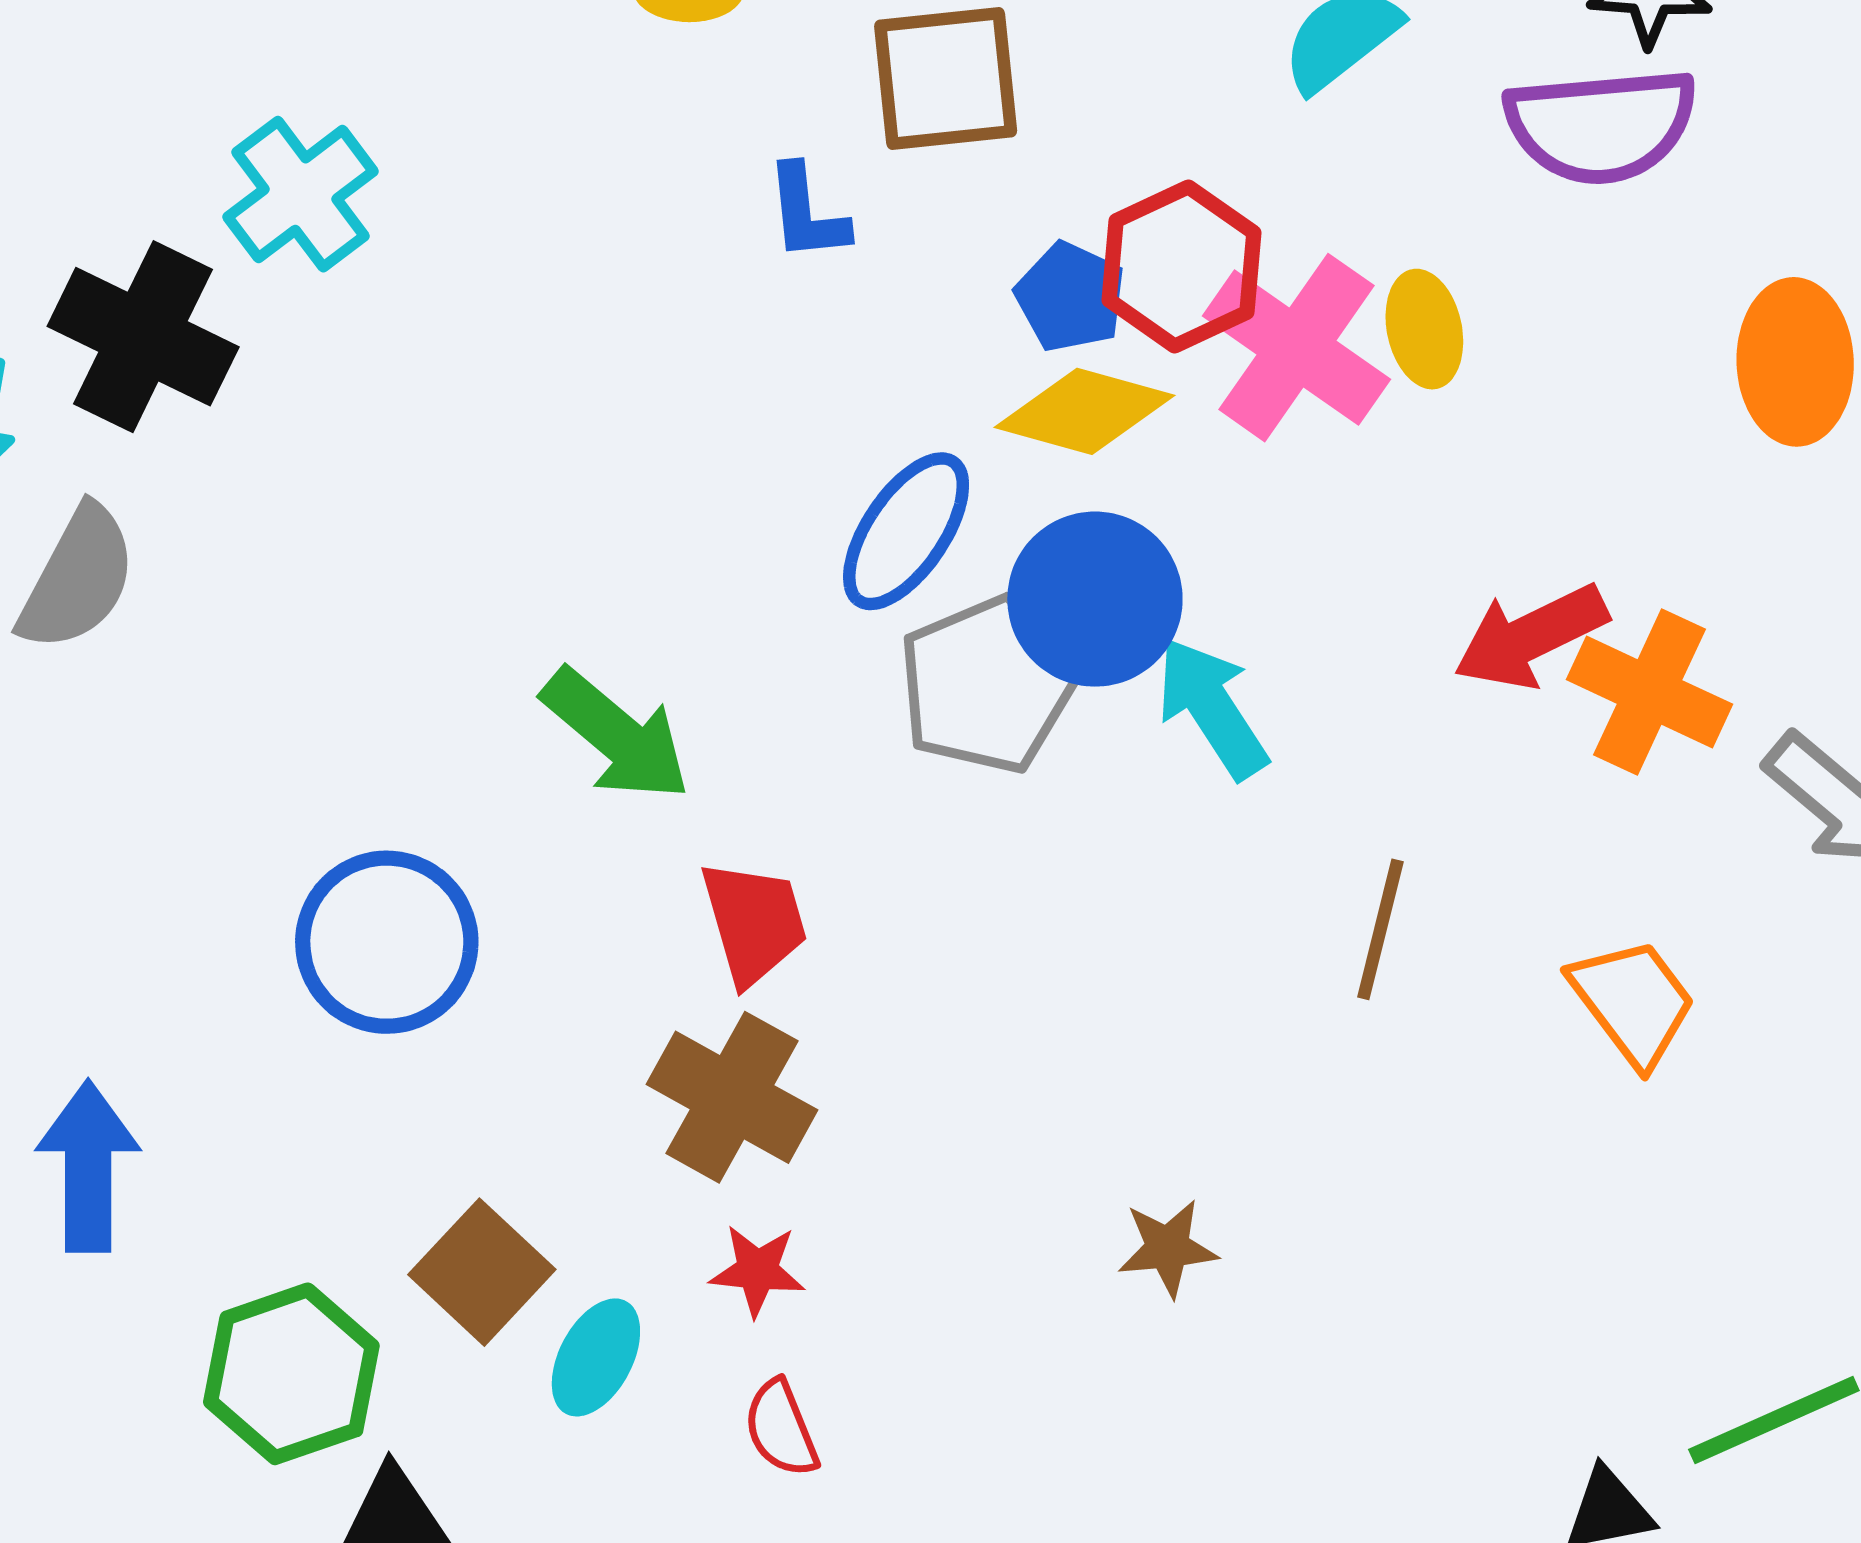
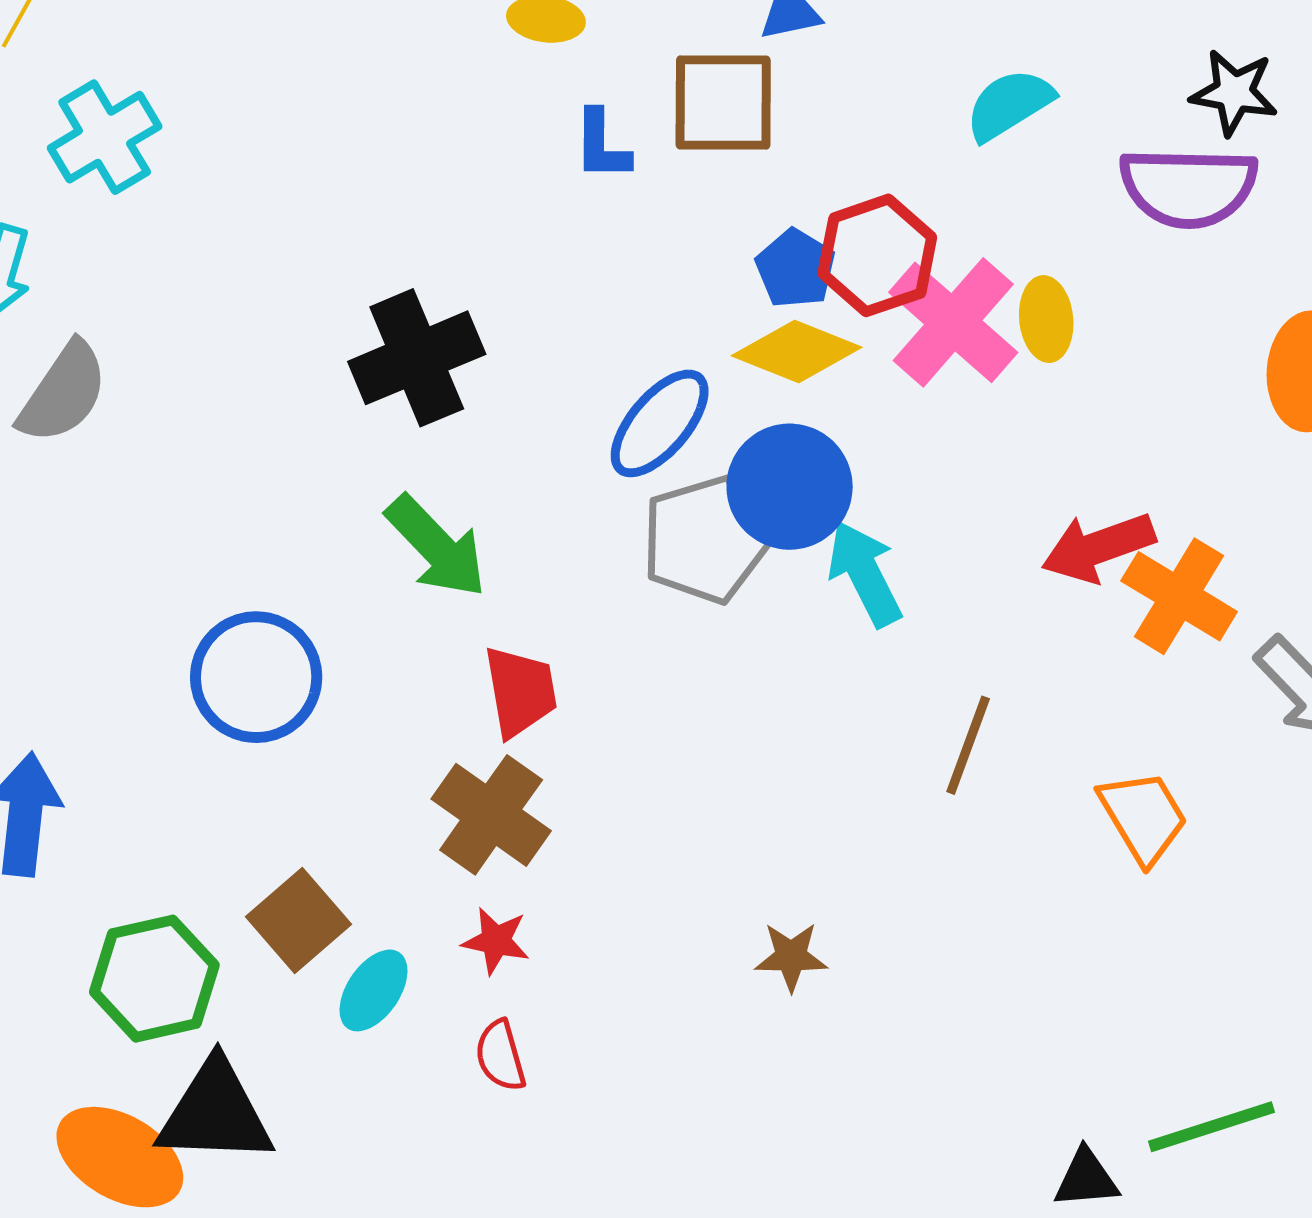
cyan cross: (301, 194) -> (105, 137), moved
blue L-shape: (807, 213) -> (602, 145), moved
black cross: (143, 337) -> (417, 358), moved, turned 35

